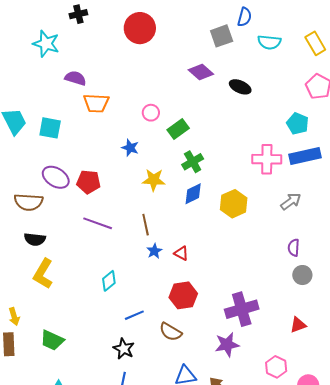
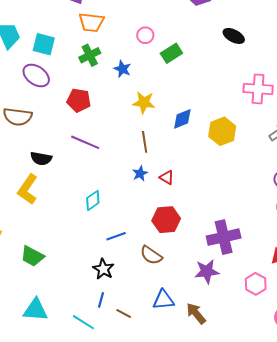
black ellipse: (240, 87) -> (234, 36), moved
green cross: (193, 162) -> (90, 55), moved
purple ellipse: (56, 177) -> (36, 76), moved
brown line: (146, 225) -> (145, 142), moved
black semicircle: (35, 239) -> (41, 159), moved
pink hexagon: (276, 367) -> (256, 284), moved

